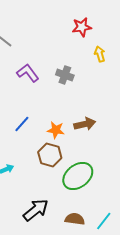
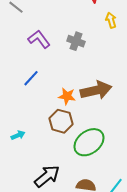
blue line: (22, 124) -> (31, 78), moved
brown arrow: (85, 124) -> (96, 90), size x1.4

